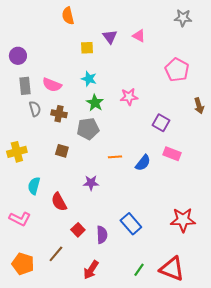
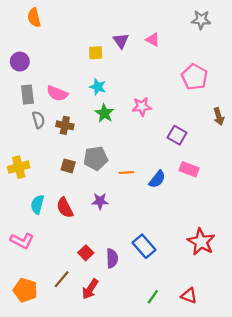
orange semicircle: (68, 16) -> (34, 18), moved
gray pentagon: (88, 129) -> (96, 158), moved
red semicircle: (59, 202) -> (65, 208), moved
red star: (183, 220) -> (201, 242), turned 30
red triangle: (172, 269) -> (189, 296), size x0.6
red arrow: (91, 270) -> (90, 289), moved

